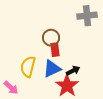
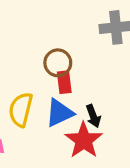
black arrow: (73, 71) -> (93, 116), turned 96

